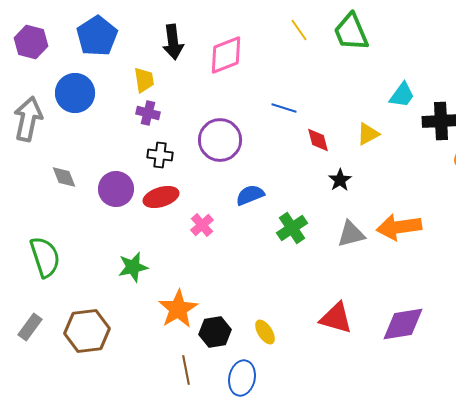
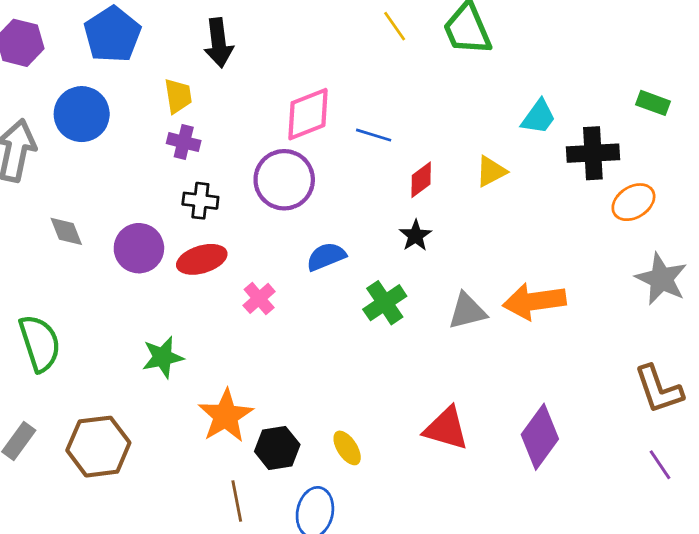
pink diamond: (226, 55) -> (308, 114), moved
red diamond: (318, 140) -> (421, 180), turned 68
black star: (340, 180) -> (416, 236), moved
purple diamond: (403, 324) -> (540, 437), turned -45

